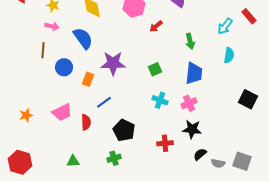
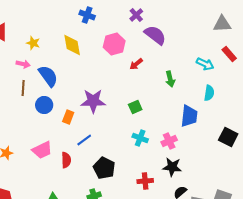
pink arrow: (52, 26) -> (23, 64), moved
cyan arrow: (225, 26) -> (205, 64), turned -102
blue semicircle: (83, 38) -> (48, 76), moved
blue trapezoid: (194, 73) -> (189, 116), moved

